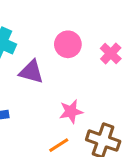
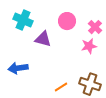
pink star: (71, 112) -> (89, 46), moved

